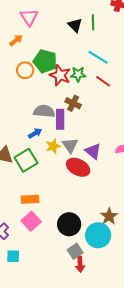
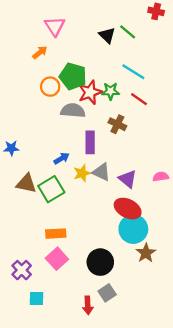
green line: (93, 22) -> (128, 32), turned -49
red star: (60, 75) -> (90, 92), turned 30
brown cross: (73, 103) -> (117, 124), moved
gray semicircle: (44, 111) -> (73, 111), moved
gray triangle: (70, 145) -> (101, 172), turned -30
red ellipse: (78, 167) -> (128, 209), moved
cyan circle: (98, 235) -> (133, 229), moved
red arrow: (80, 264) -> (88, 305), moved

